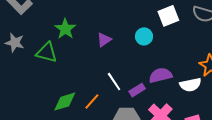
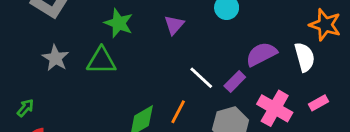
gray star: (15, 43) -> (55, 58), turned 30
white semicircle: (190, 85) -> (305, 57), turned -80

